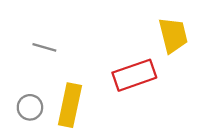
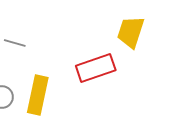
yellow trapezoid: (173, 35) -> (131, 32), turned -148

